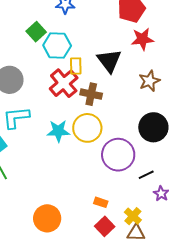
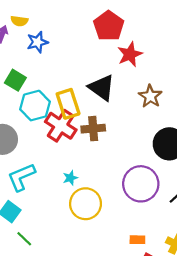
cyan hexagon: (57, 45) -> (35, 106), moved
yellow rectangle: (76, 66) -> (68, 104), size x1.5
yellow circle: (87, 128) -> (86, 204), moved
cyan star: (58, 131) -> (70, 178), size x0.6

